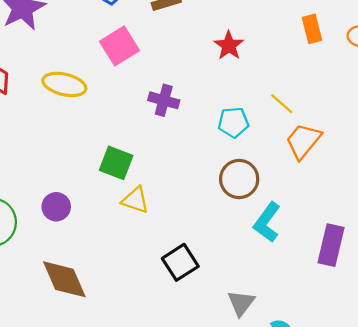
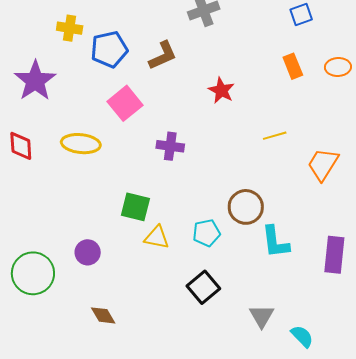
yellow line: (282, 104) -> (275, 136), turned -50
cyan pentagon: (233, 122) -> (207, 233), moved
orange trapezoid: (303, 141) -> (323, 164), moved
cyan L-shape: (267, 222) -> (275, 242), turned -36
brown diamond: (64, 279) -> (103, 315), size x0.6

